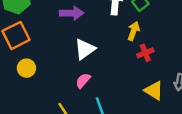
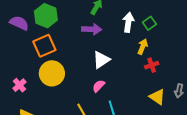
yellow circle: (26, 68) -> (52, 73), size x1.6

